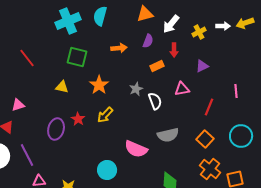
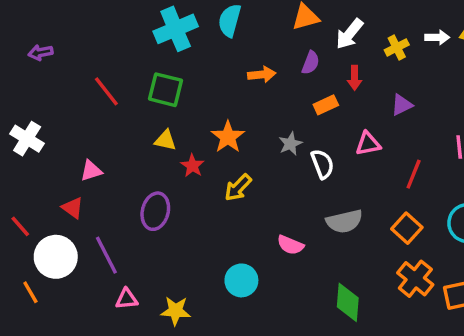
green square: (77, 57) -> (165, 90), moved
red star: (78, 119) -> (192, 166), moved
pink semicircle: (136, 149) -> (290, 245), size x0.7

